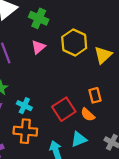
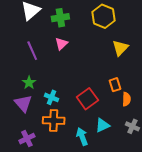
green cross: (39, 18) -> (60, 18), turned -30
yellow hexagon: (74, 43) -> (103, 16), moved
orange semicircle: (88, 115) -> (126, 99), moved, turned -128

